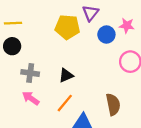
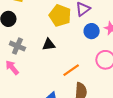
black triangle: (66, 75) -> (49, 44), moved
orange line: (65, 103) -> (71, 70), moved

